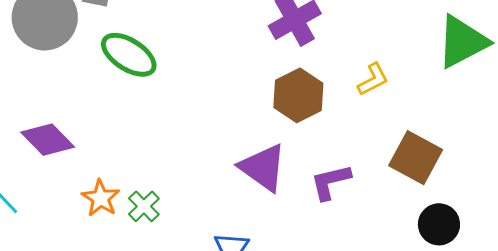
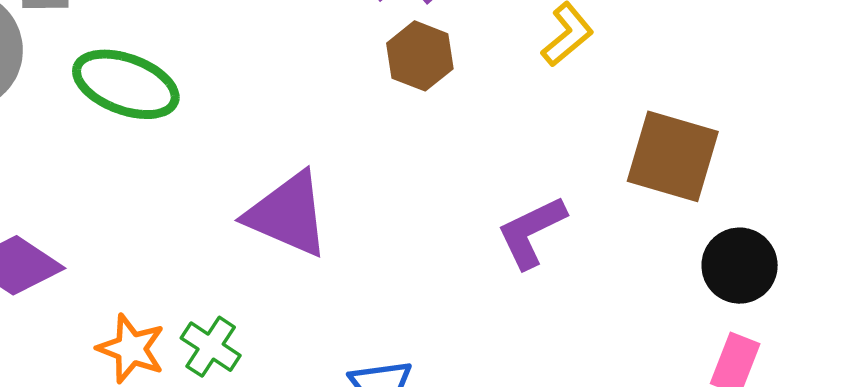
brown hexagon: (298, 95) -> (420, 56), moved, size x0.7
purple triangle: (263, 167) -> (288, 214), moved

